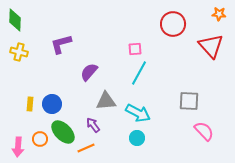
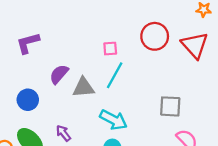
red circle: (173, 24) -> (155, 36), moved
gray triangle: (106, 101) -> (83, 88), moved
blue circle: (52, 104) -> (28, 100), moved

